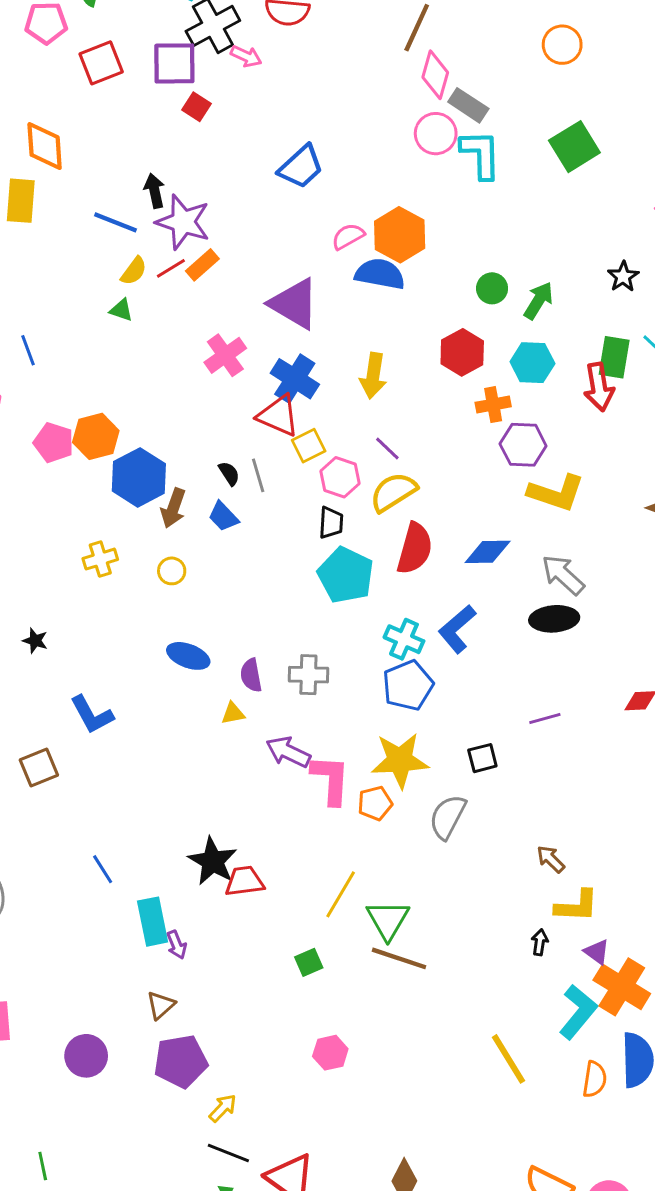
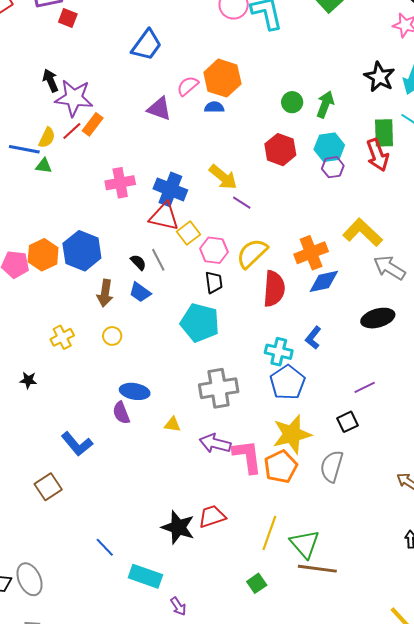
blue line: (115, 222) -> (24, 149), moved
blue semicircle: (380, 274) -> (214, 107), size x0.6
black star: (623, 277) -> (379, 77), size x1.4
purple triangle: (294, 304) -> (159, 109), moved, size x0.7
pink cross: (225, 355) -> (120, 183), turned 36
yellow arrow: (373, 376) -> (223, 177), turned -48
orange cross: (493, 405) -> (311, 253), moved, size x1.4
purple hexagon: (523, 445) -> (333, 167), moved, size x0.7
purple line: (387, 449) -> (242, 203), moved
blue hexagon: (139, 477) -> (82, 251), moved
yellow L-shape: (556, 493) -> (363, 232), turned -144
cyan pentagon: (346, 575) -> (200, 323), moved
gray arrow: (563, 575) -> (389, 268), moved
blue L-shape: (457, 629) -> (313, 338), size x0.7
black star: (35, 641) -> (28, 380), moved
purple semicircle: (251, 675) -> (121, 413), moved
gray cross: (308, 675) -> (219, 388), size x1.4
yellow triangle: (233, 713) -> (173, 424), turned 30
purple line: (545, 719) -> (365, 387), moved
orange pentagon: (375, 803) -> (281, 467), size x1.4
red trapezoid: (245, 881) -> (212, 516), moved
cyan rectangle: (153, 922) -> (145, 576), turned -48
purple arrow: (177, 945) -> (178, 606), moved

